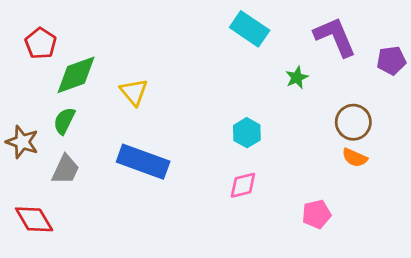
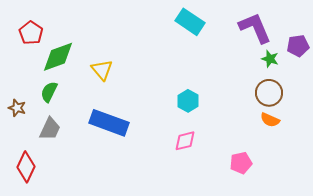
green star: (297, 78) -> (270, 59), moved, turned -30
brown star: (22, 142) -> (17, 108), size x0.7
red diamond: (34, 219) -> (26, 167), turned 56

